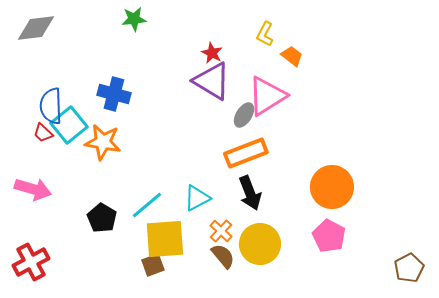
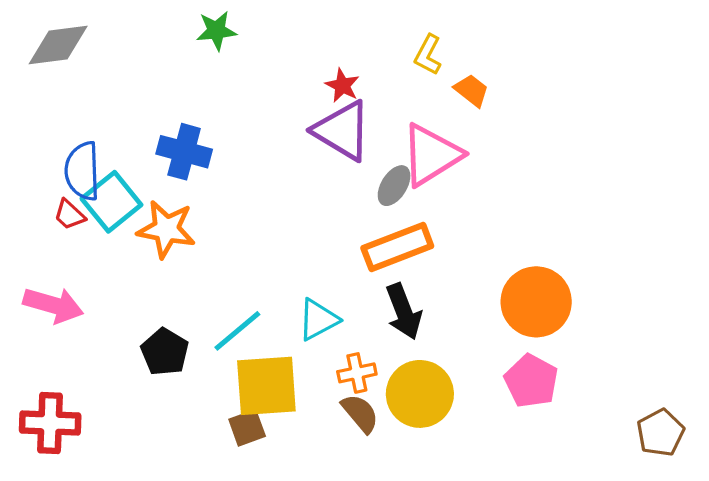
orange cross: (221, 231) -> (357, 373), turned 35
red cross: (31, 262) -> (50, 423), turned 30

